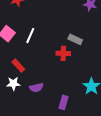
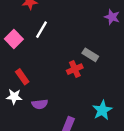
white line: (30, 36) -> (41, 30), moved
red cross: (63, 53) -> (75, 69), turned -32

